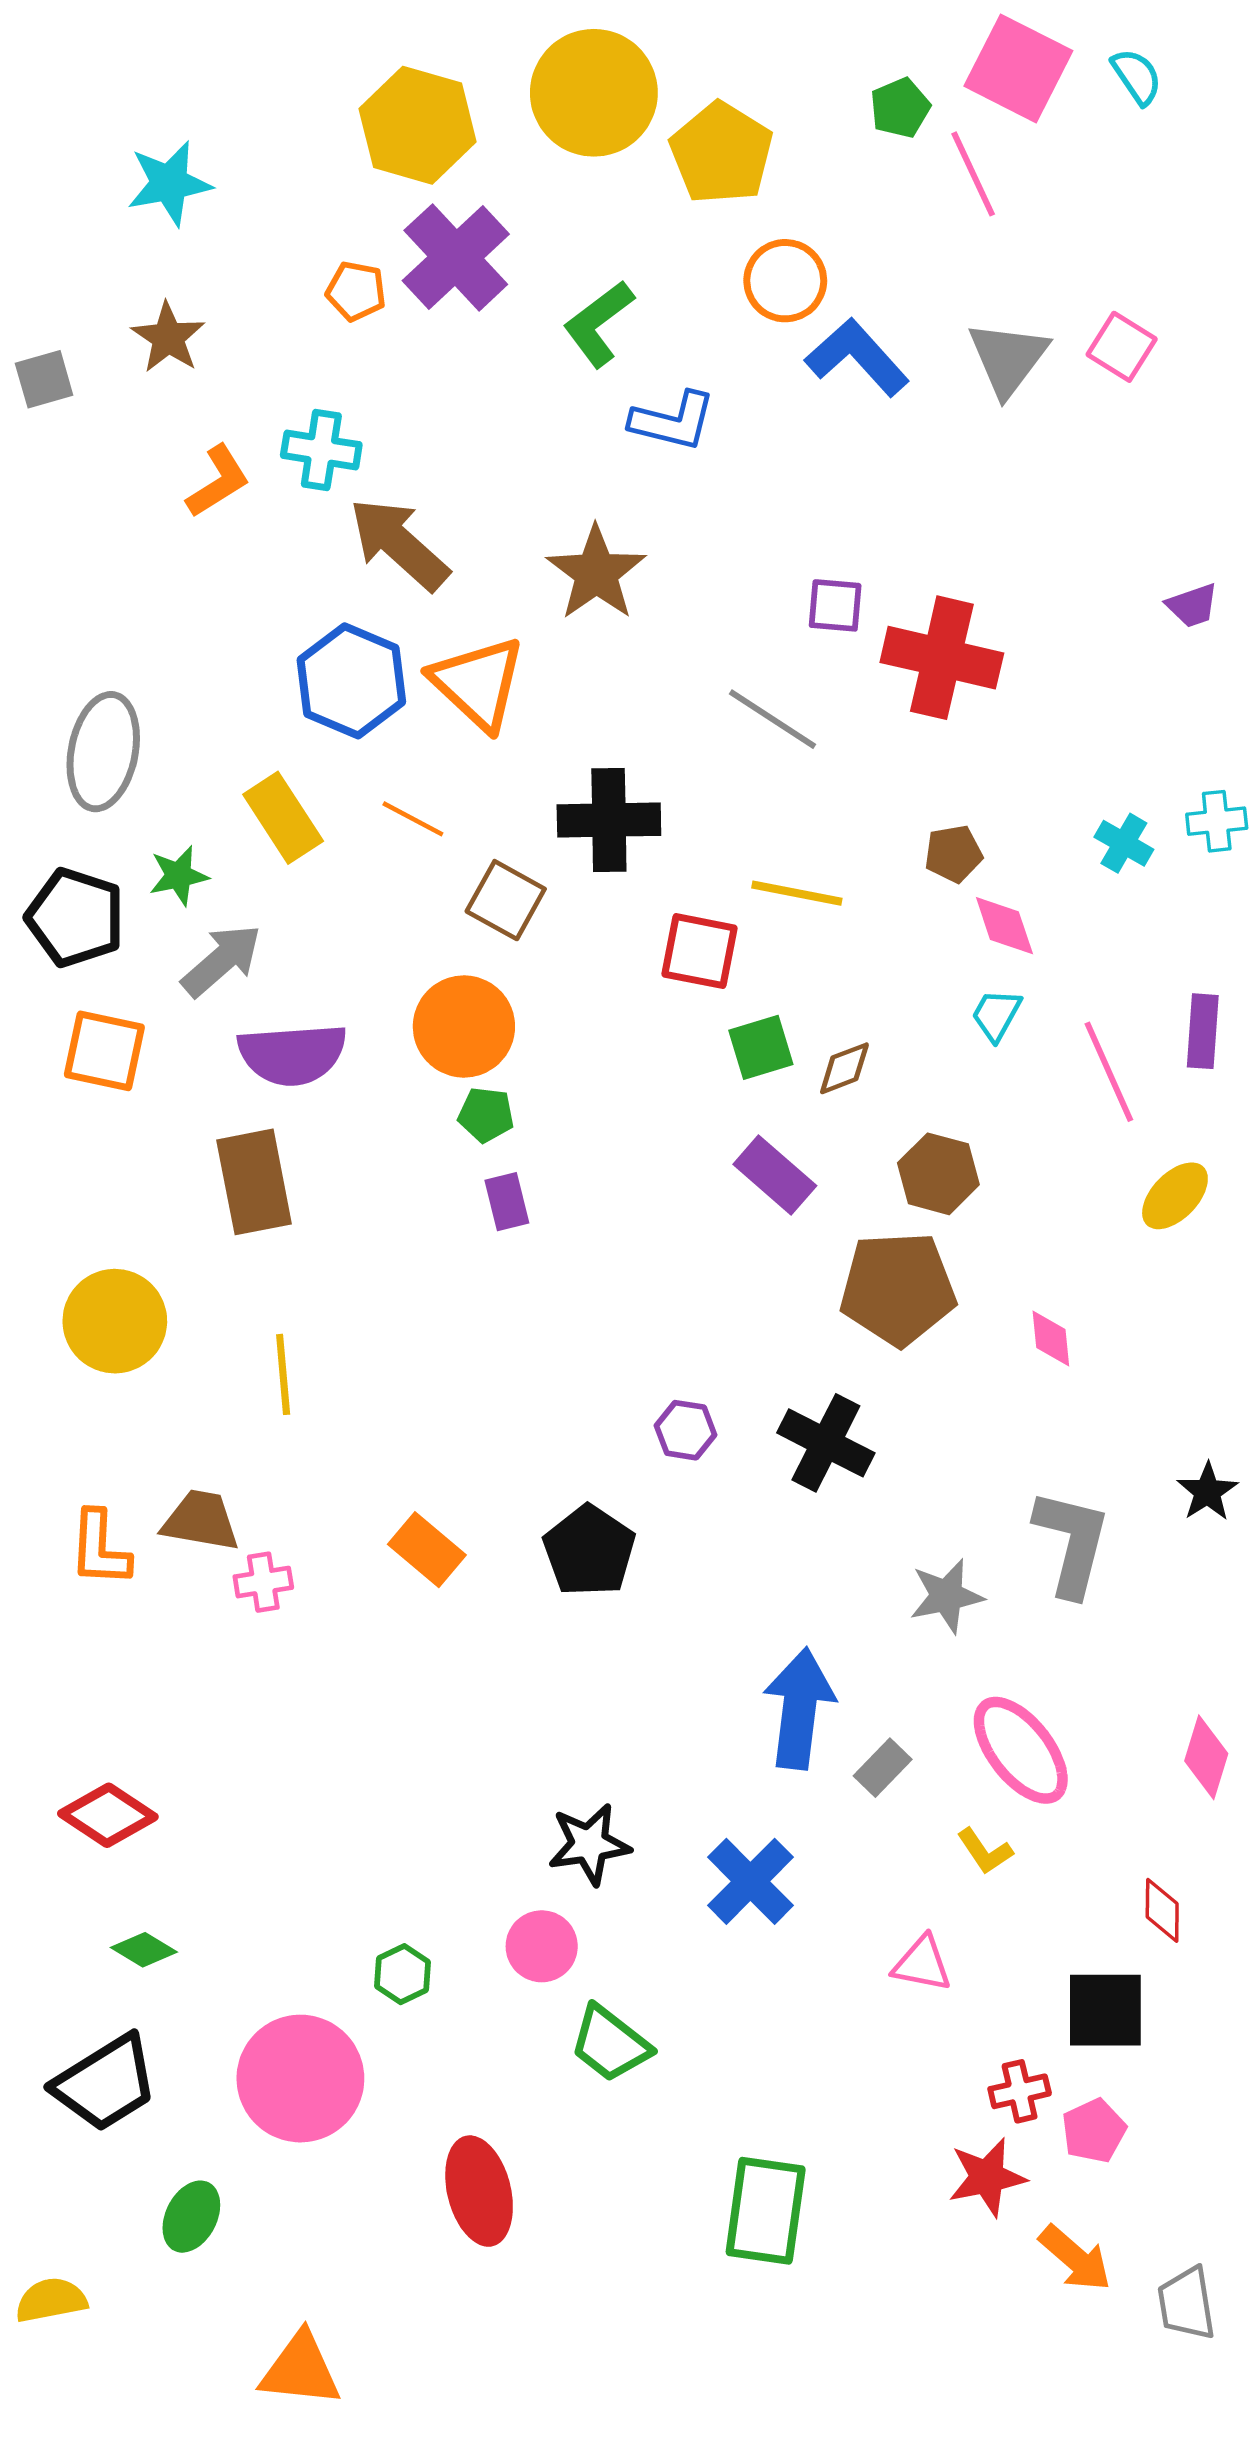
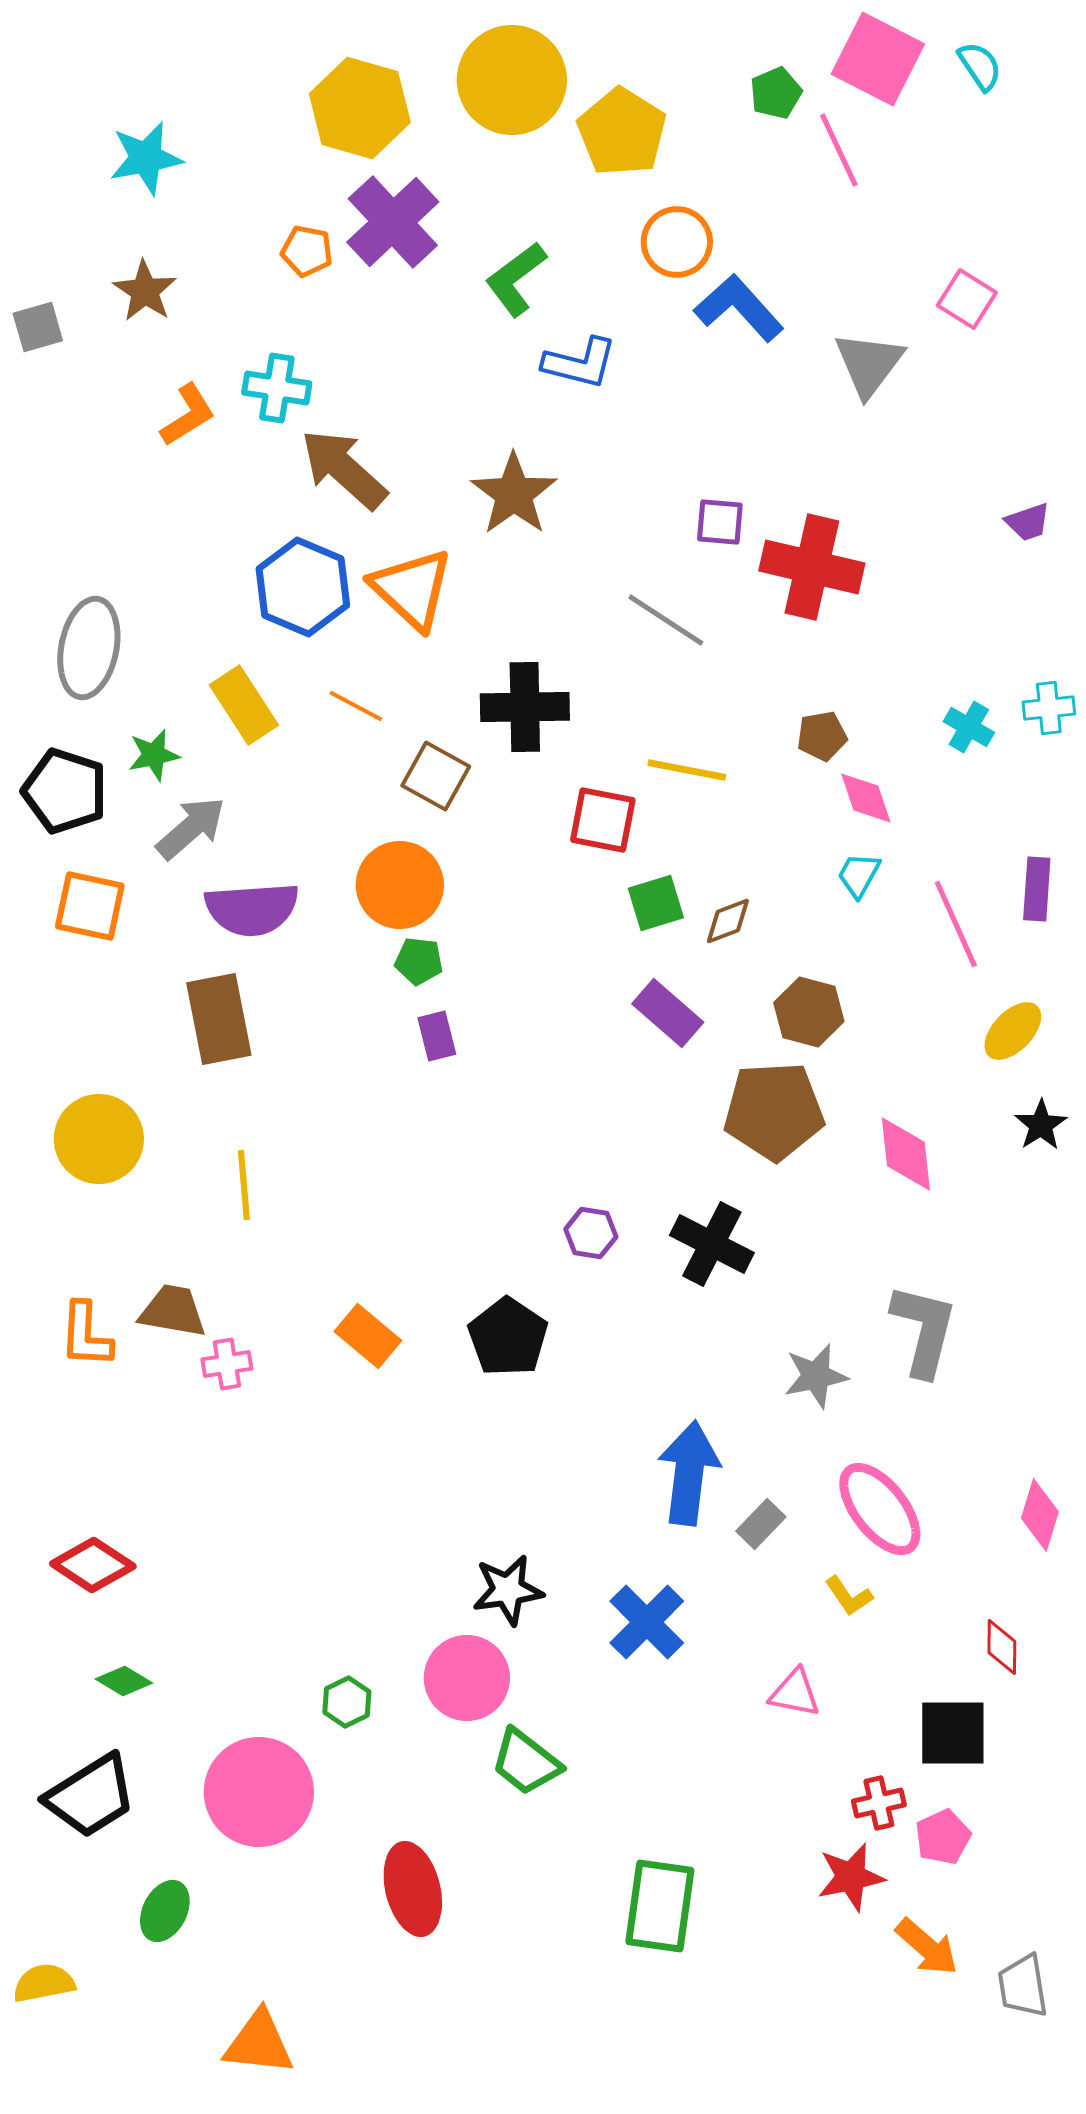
gray triangle: (1008, 358) -> (869, 364), moved
pink diamond: (1051, 1339) -> (906, 1154), size x1.5
black star: (1207, 1492) -> (1041, 1125), moved
pink circle: (542, 1946) -> (467, 1678), size x1.4

